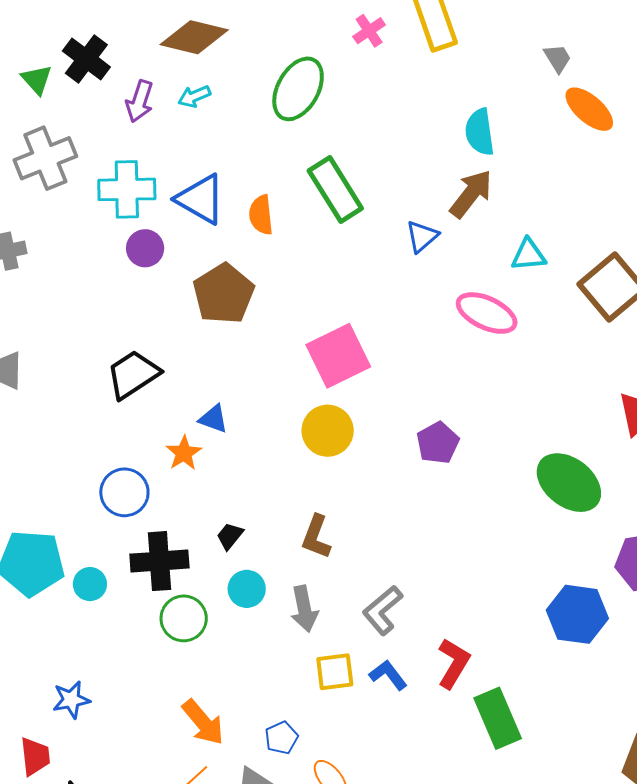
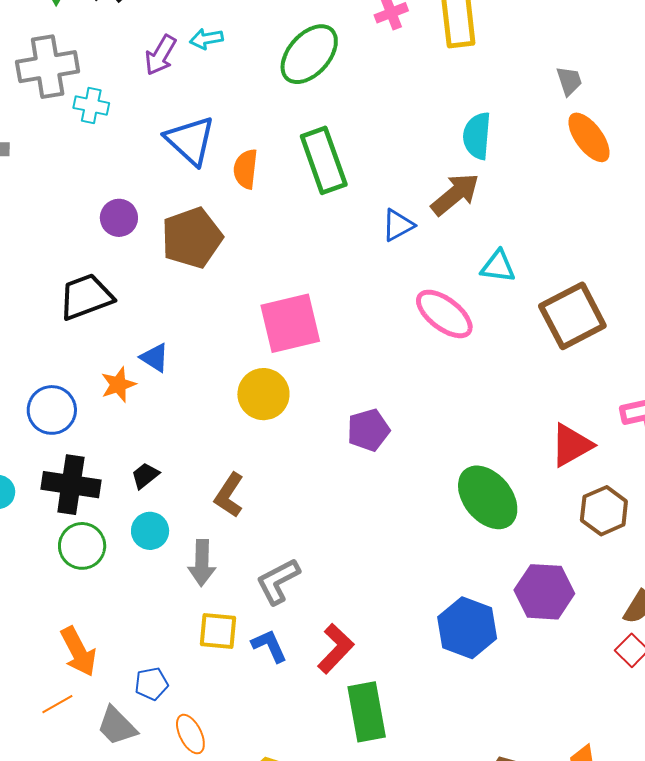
purple arrow: (140, 101) -> (160, 55), moved
cyan cross: (127, 189) -> (91, 105), moved, size x0.6
purple circle: (145, 248) -> (119, 218), moved

